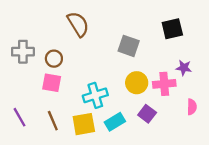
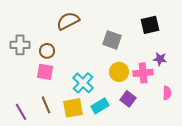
brown semicircle: (78, 24) -> (68, 21), turned -85
cyan cross: (95, 95) -> (83, 83), turned -30
purple line: (19, 117) -> (21, 112), moved

